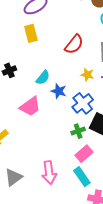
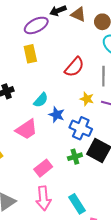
blue cross: (83, 103) -> (81, 128), turned -30
pink rectangle: (84, 154) -> (43, 168), moved

